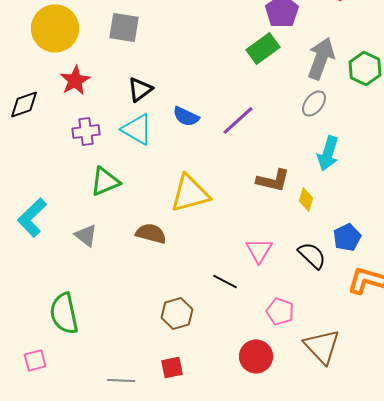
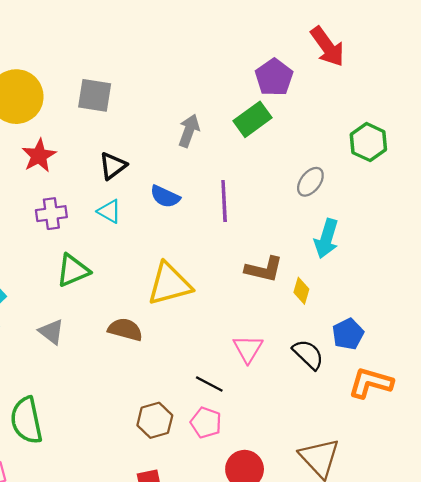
gray arrow: (321, 58) -> (189, 131), moved, size x0.7
purple line: (238, 120) -> (224, 201), turned -51
cyan triangle: (137, 129) -> (109, 211), size x0.7
pink pentagon: (280, 311) -> (206, 423), moved

